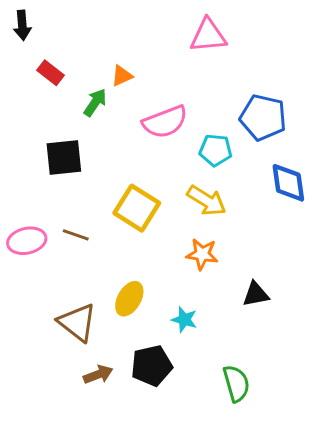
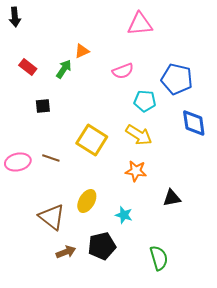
red rectangle: (51, 73) -> (28, 67), moved
pink semicircle: (165, 122) -> (123, 71), moved, size x0.7
black square: (64, 158) -> (43, 106), size x0.6

